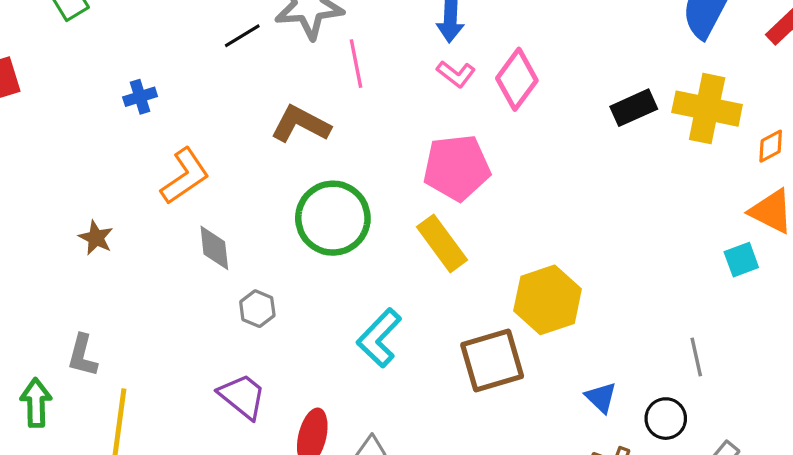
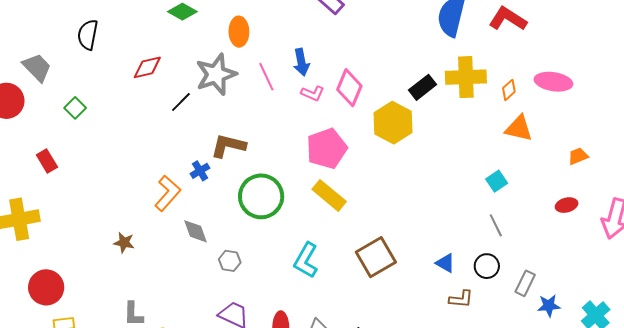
pink line: (356, 64) -> (266, 77), moved
blue cross: (140, 97) -> (200, 171), moved
cyan square: (741, 260) -> (497, 181), moved
yellow hexagon: (548, 300) -> (393, 123), moved

